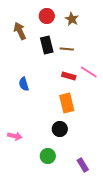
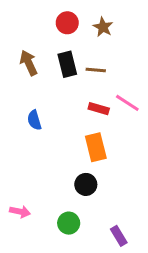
brown arrow: (20, 31) -> (29, 63), moved
pink arrow: (15, 136) -> (20, 212), moved

